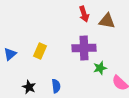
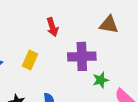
red arrow: (84, 14) -> (52, 27), moved

